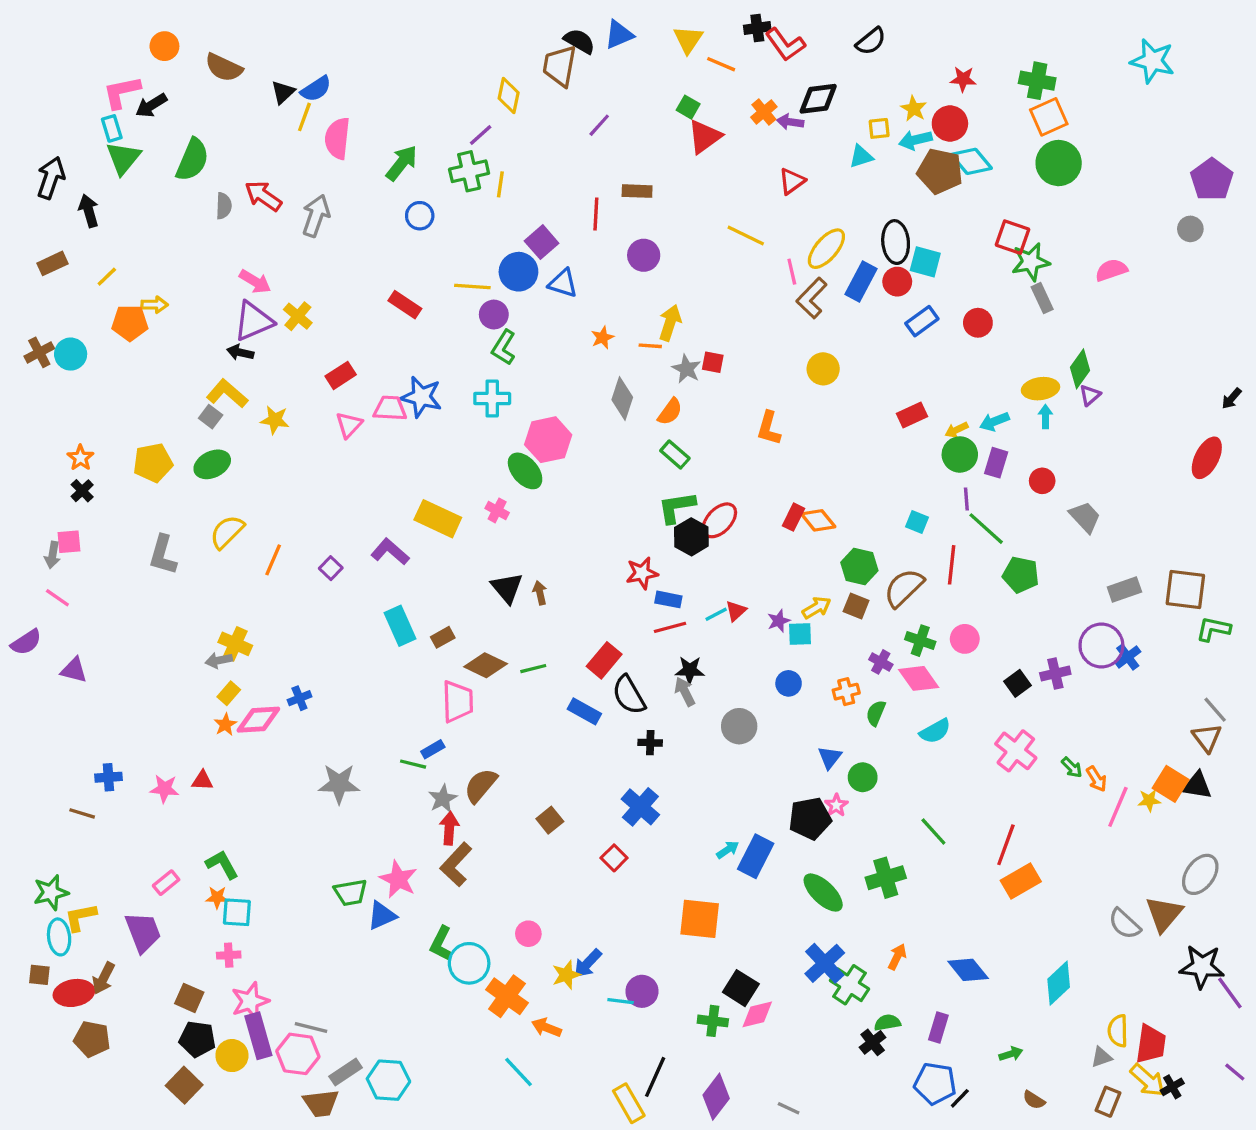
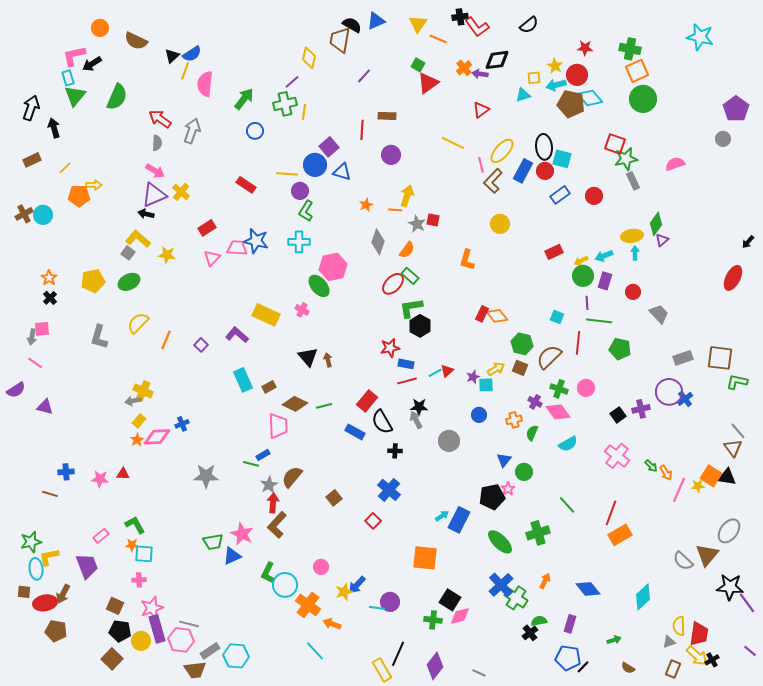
gray semicircle: (224, 206) -> (157, 143), moved
red ellipse: (719, 520) -> (393, 284), moved
green line: (986, 529) -> (599, 321), turned -35

